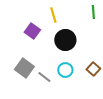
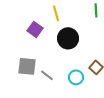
gray square: (24, 68) -> (27, 66), turned -30
cyan circle: (65, 70) -> (76, 77), moved

